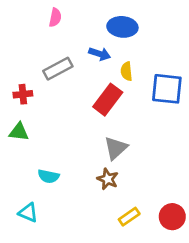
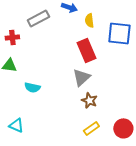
red rectangle: (108, 100) -> (86, 50), moved, turned -60
cyan semicircle: (48, 176) -> (32, 87), moved
brown star: (108, 179) -> (89, 100), moved

